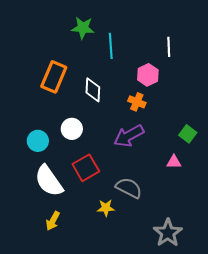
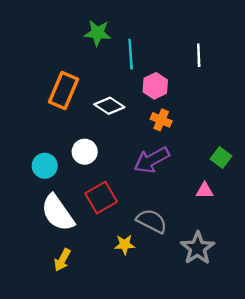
pink hexagon: (148, 75) -> (155, 86), moved
white diamond: (93, 90) -> (109, 106), turned -60
gray star: (168, 233) -> (198, 248), moved

